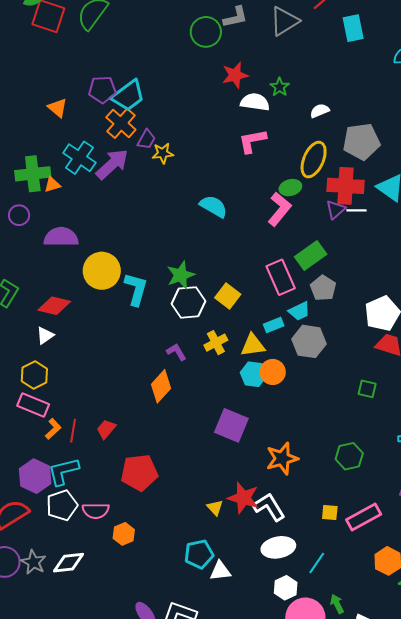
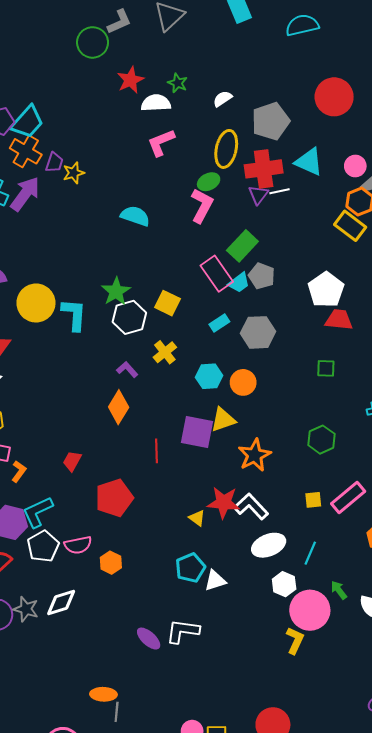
cyan trapezoid: (299, 311) -> (239, 283), moved
yellow triangle: (253, 345) -> (223, 420), moved
orange circle: (273, 372) -> (243, 382), moved
red line: (73, 431) -> (156, 451), moved

